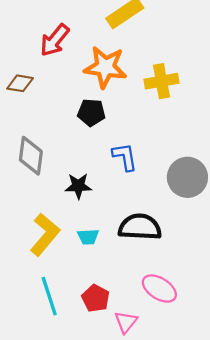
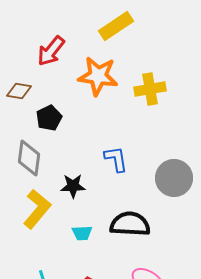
black pentagon: (91, 113) -> (49, 118), moved, turned -30
yellow L-shape: (45, 235) -> (37, 209), moved

